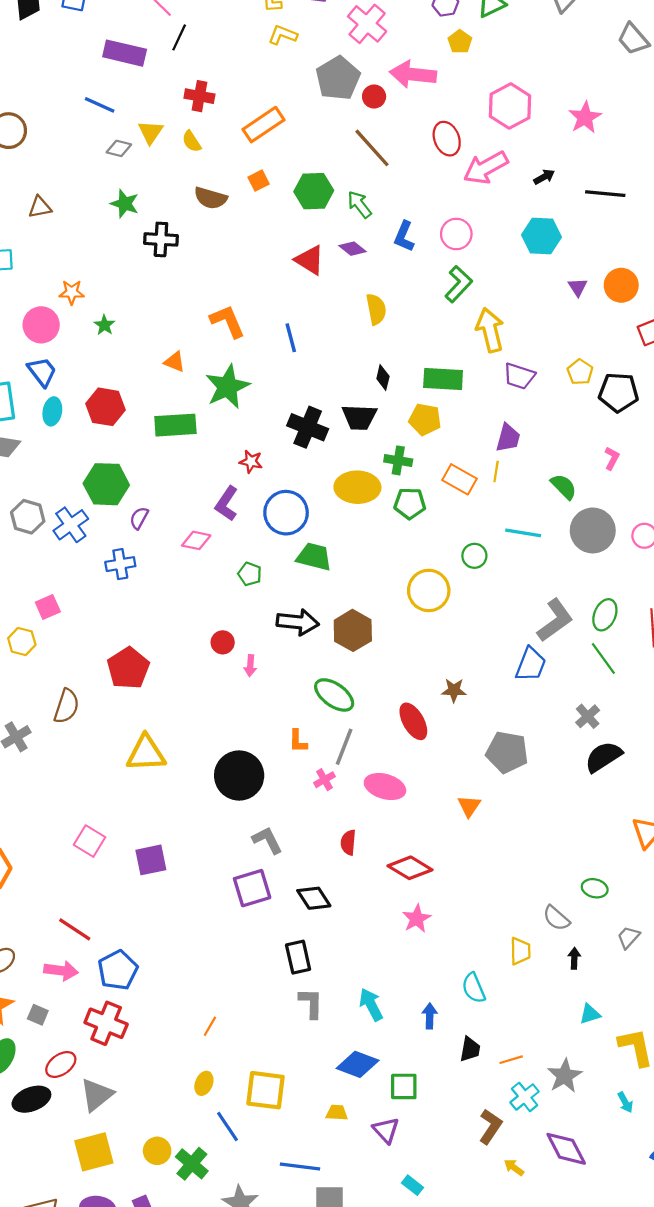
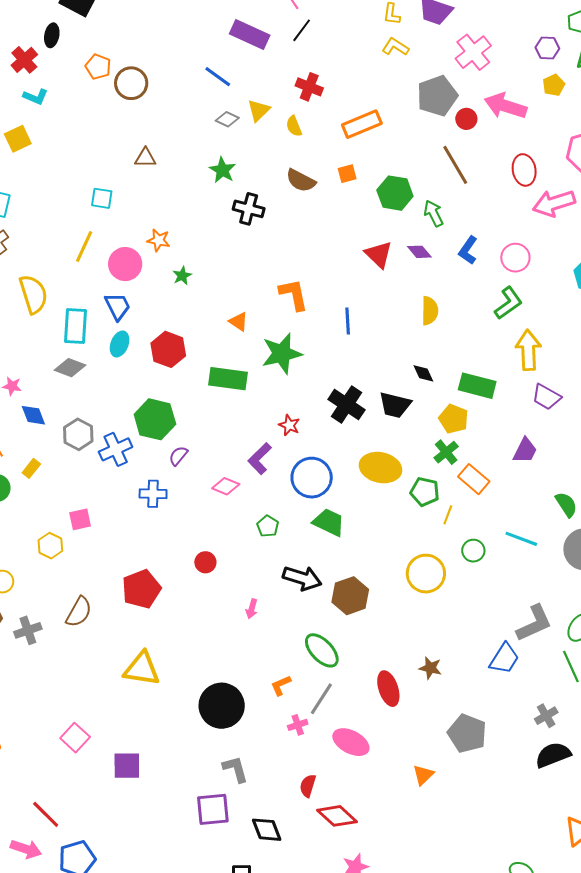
black diamond: (383, 377) -> (423, 373), turned -50
green cross: (398, 460) -> (446, 452), moved, turned 30
yellow line: (496, 471) -> (448, 515), moved
red circle: (223, 642) -> (205, 562), moved
orange L-shape: (298, 741) -> (281, 685), turned 55
red diamond: (410, 868) -> (337, 816), moved

